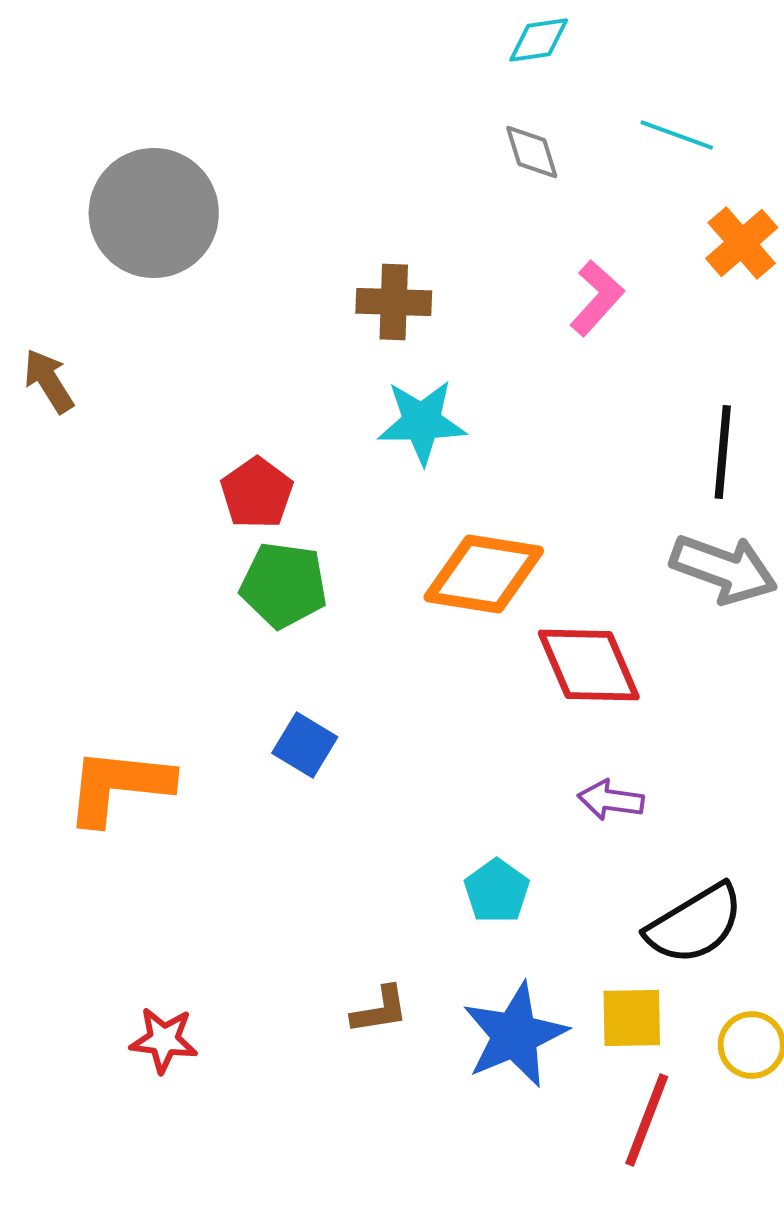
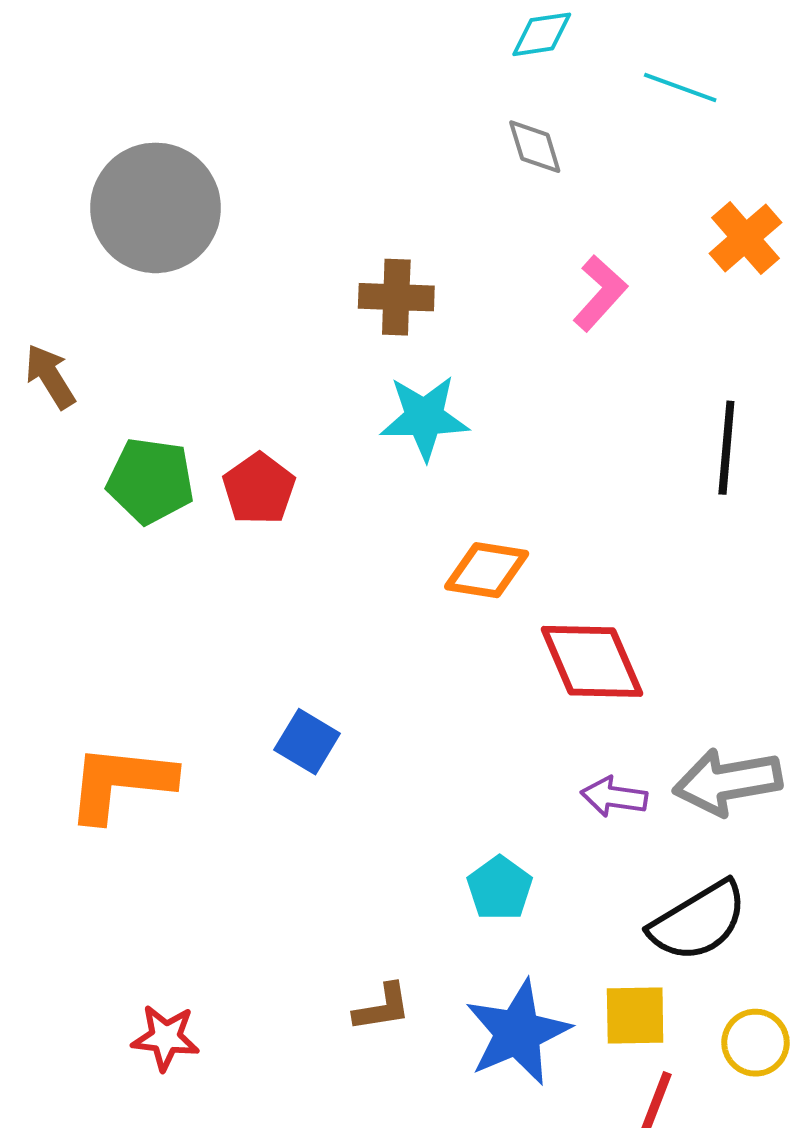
cyan line: (677, 135) -> (680, 87), moved
gray arrow: (724, 569) -> (727, 782), moved, turned 150
orange diamond: (484, 574) -> (487, 570), size x0.7
green pentagon: (284, 585) -> (150, 481), moved

